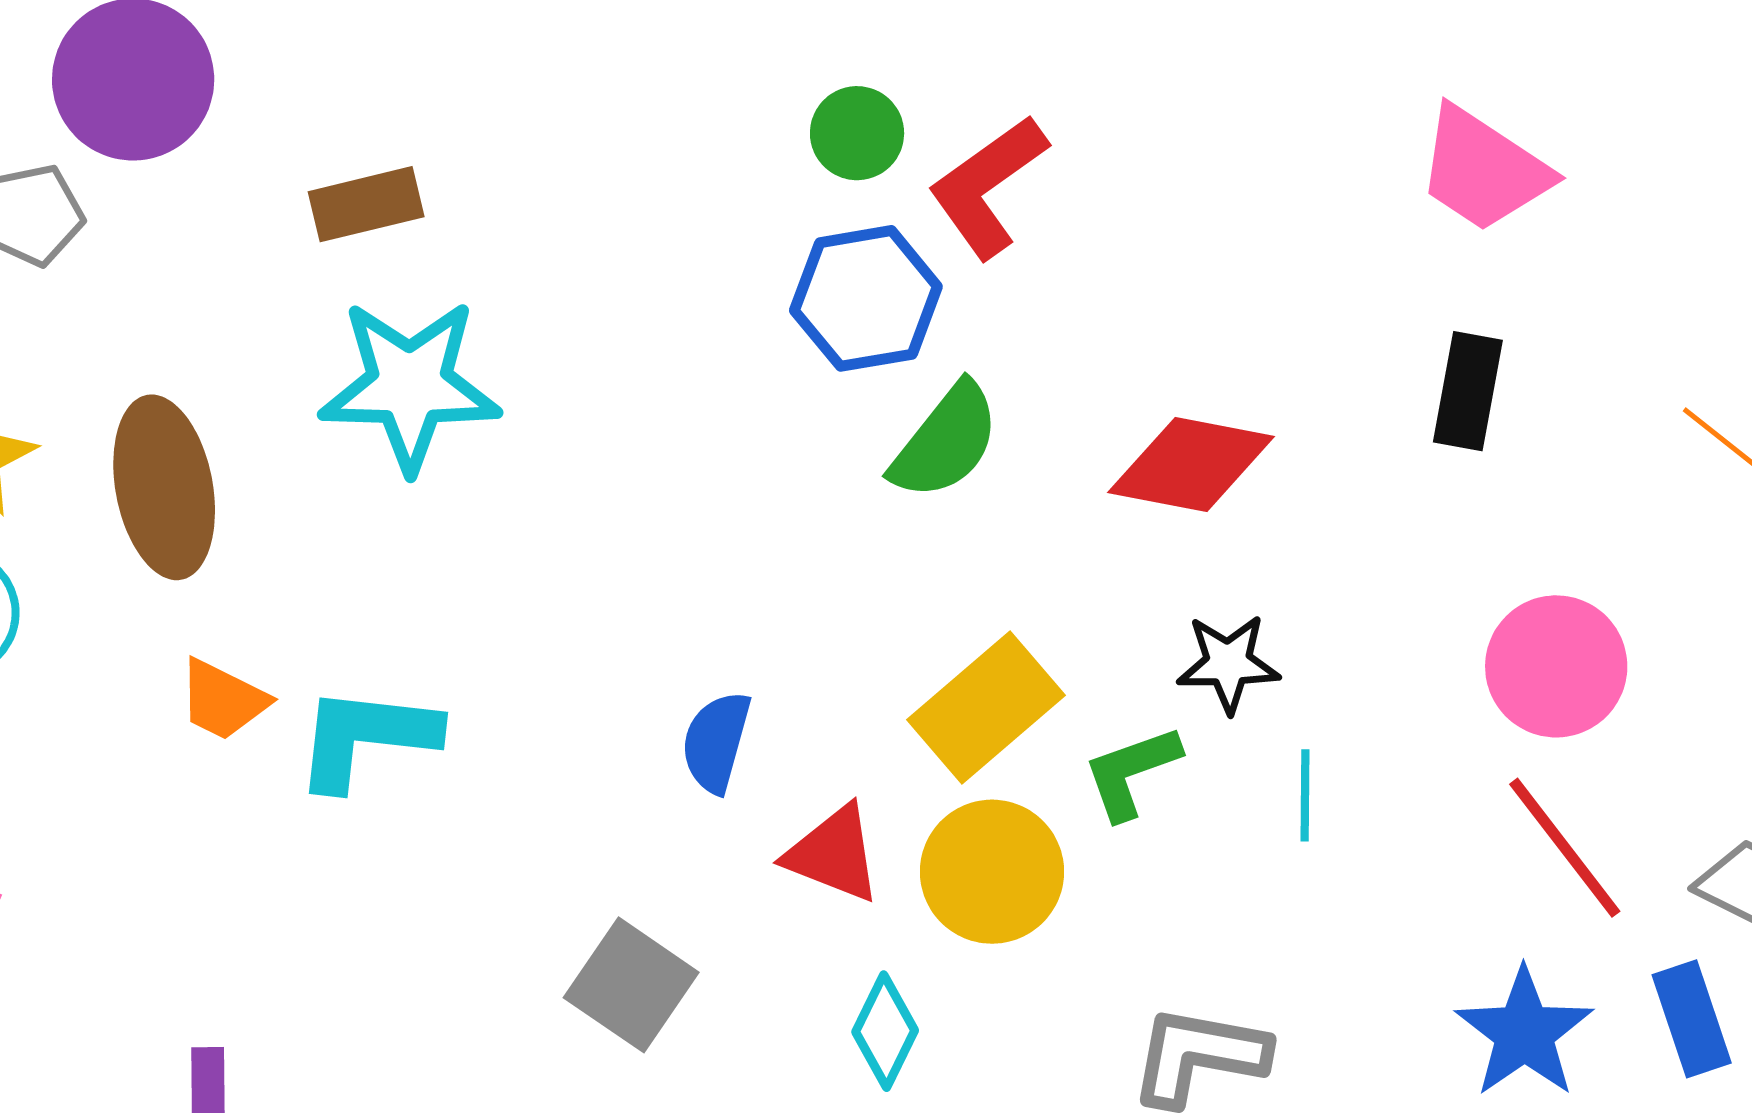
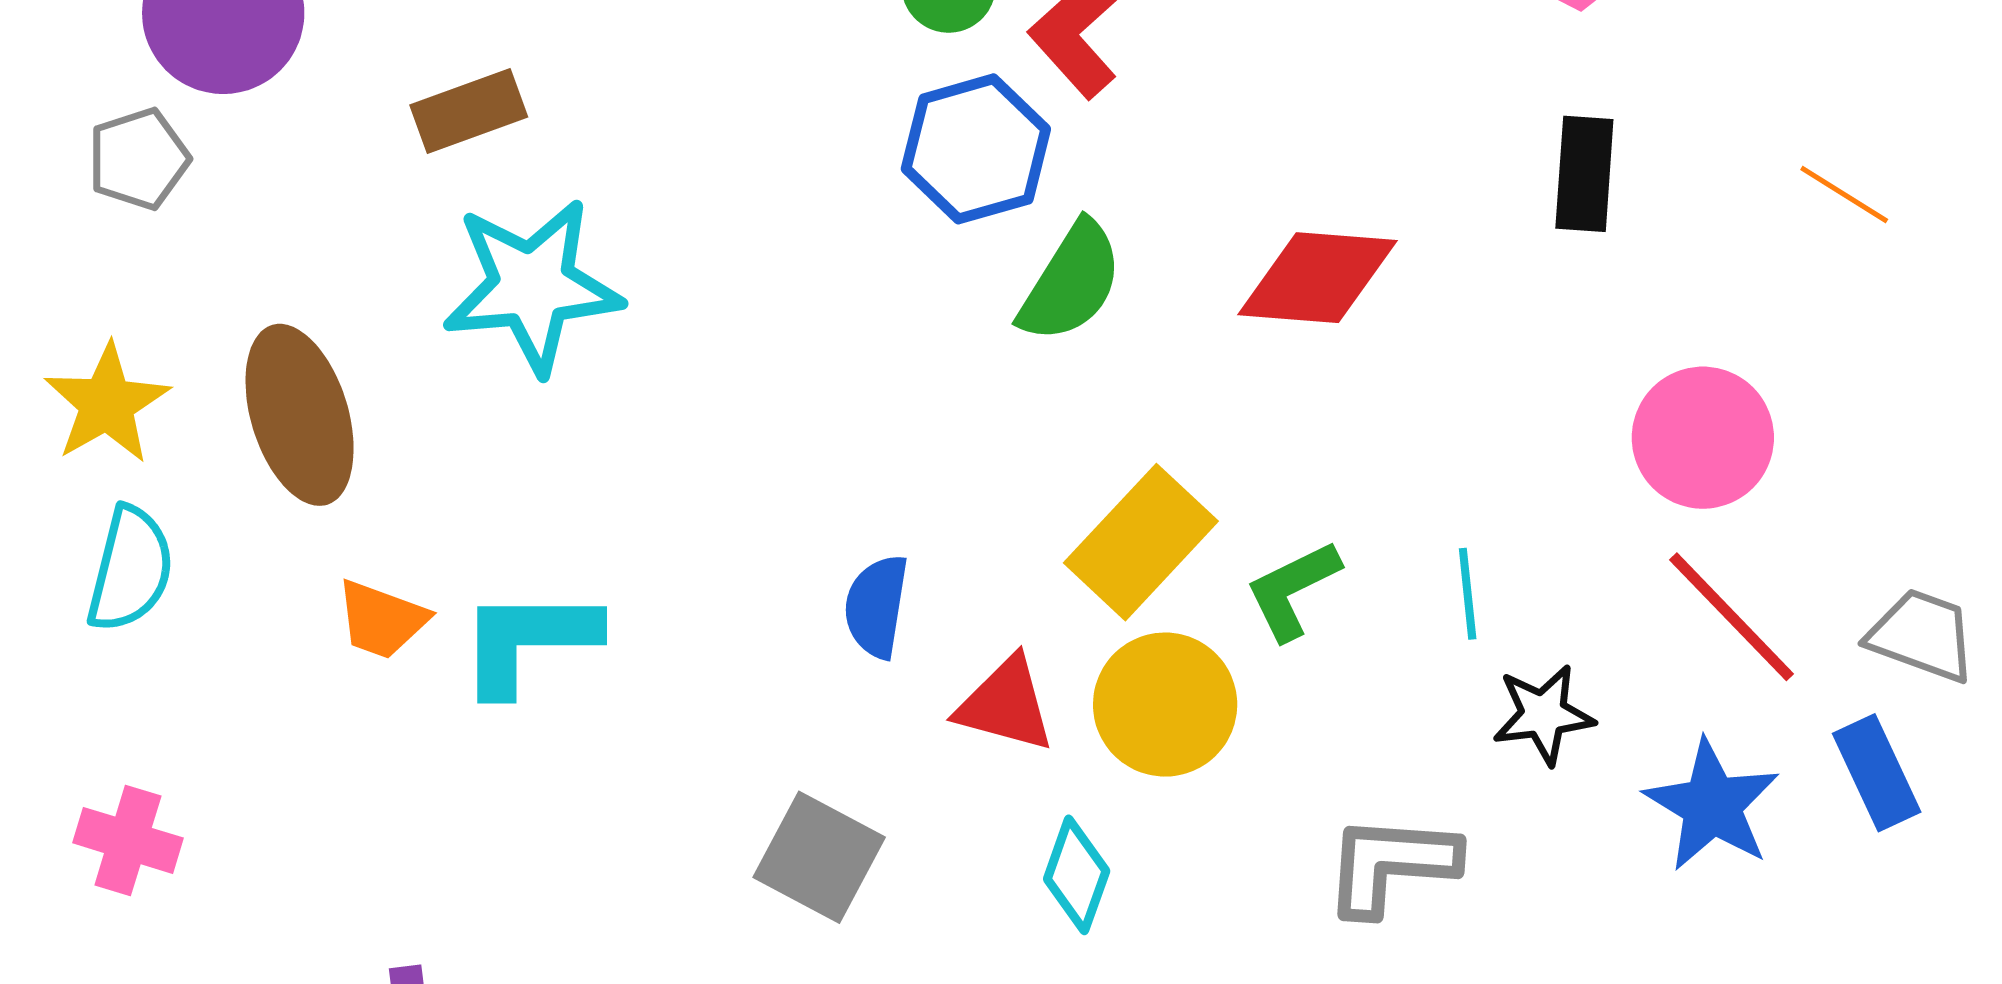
black star: (1228, 663) -> (1543, 715), moved

